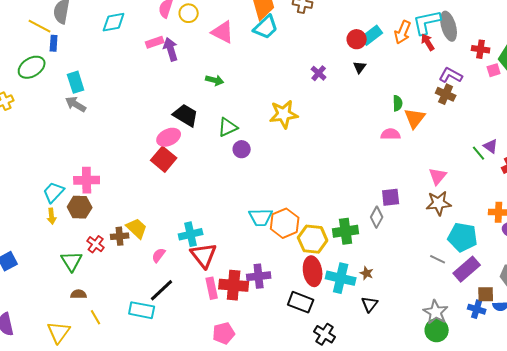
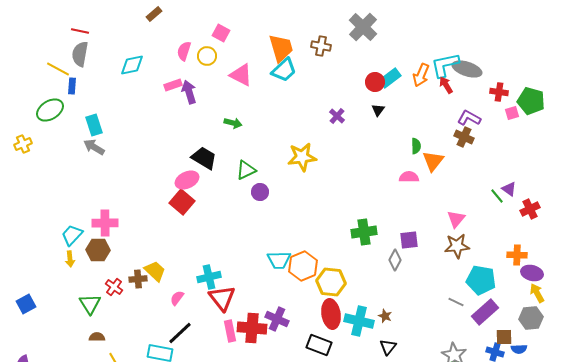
gray ellipse: (449, 26) -> (467, 69), turned -56
green cross: (346, 231) -> (364, 232), moved
purple cross: (259, 276) -> (277, 319), turned 30

